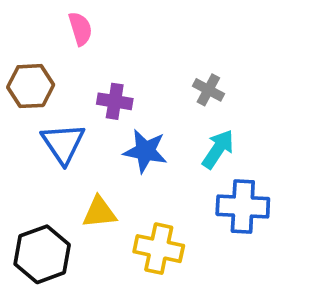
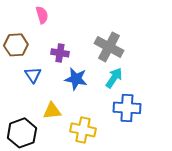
gray cross: (208, 90) -> (109, 47), size x1.8
blue triangle: (63, 143) -> (33, 75), size x0.7

